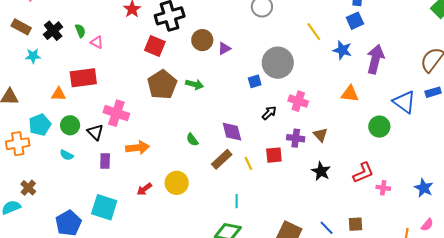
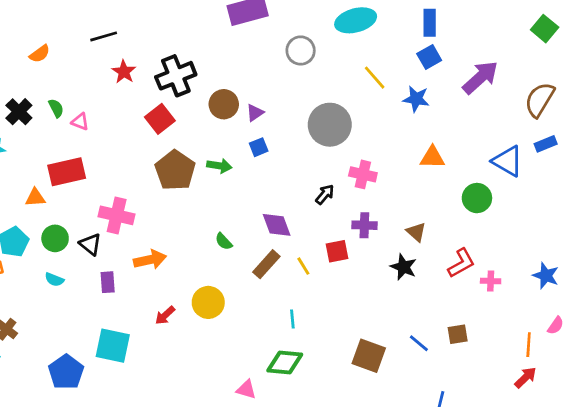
red square: (155, 46) -> (160, 119), turned 35
purple arrow: (375, 59) -> (480, 77), moved, turned 40
blue square: (255, 81) -> (259, 147), moved
brown triangle: (320, 135) -> (416, 232), moved

